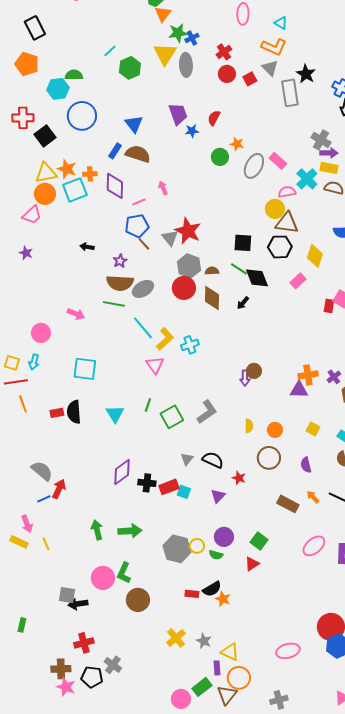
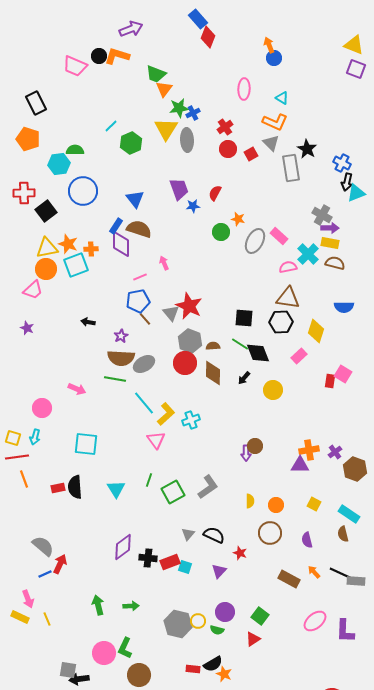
purple diamond: (115, 186) -> (121, 244), moved
yellow circle: (275, 209) -> (273, 390), moved
green arrow: (130, 531) -> (131, 606), size x0.7

